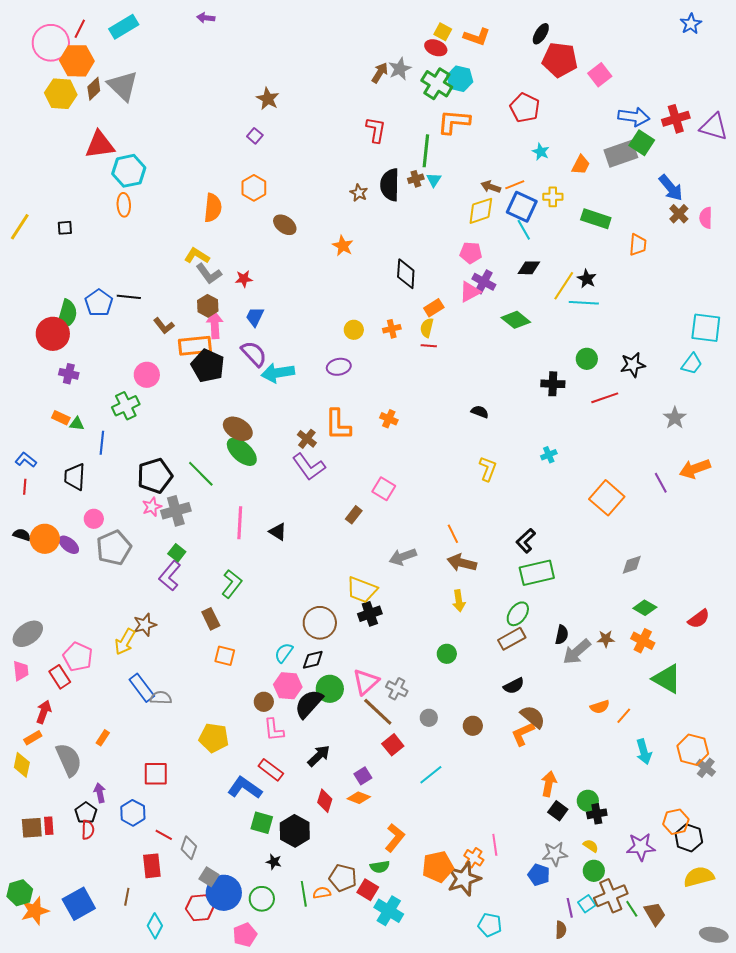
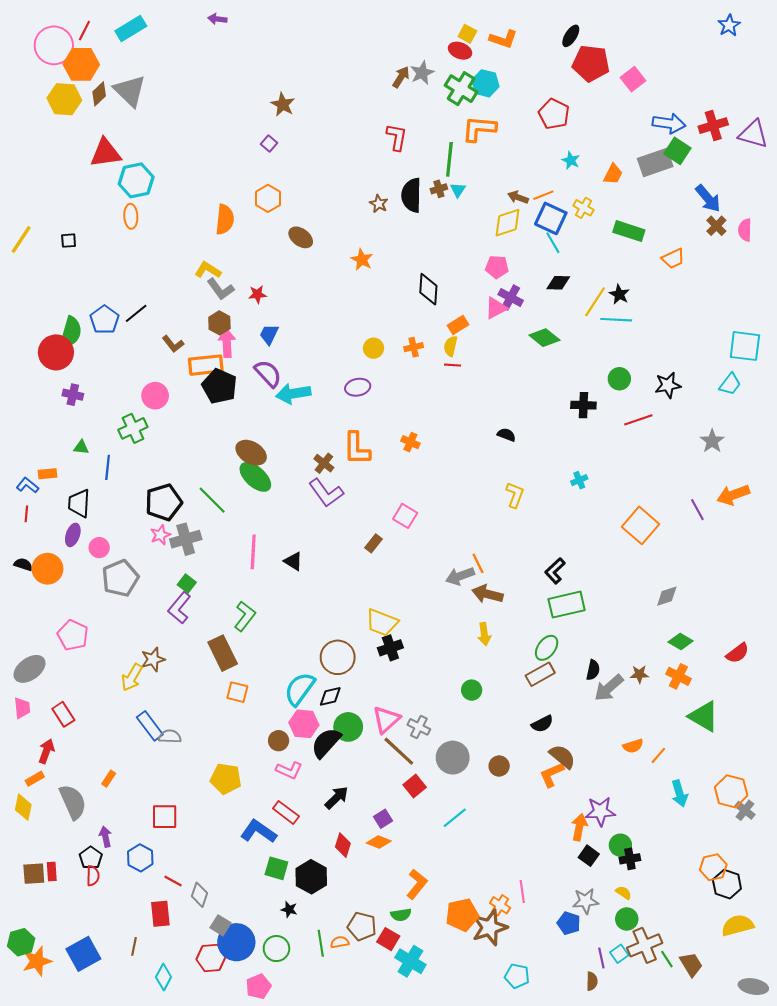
yellow cross: (553, 197) -> (583, 208), turned 30
orange trapezoid: (638, 245) -> (673, 259), turned 60
black line: (129, 297) -> (136, 313), turned -45
orange rectangle: (61, 418) -> (47, 474), moved, turned -30
purple ellipse: (69, 545) -> (73, 535), moved, turned 70
gray arrow: (403, 557) -> (460, 576), moved
brown rectangle: (211, 619) -> (223, 653), size x1.5
cyan semicircle: (284, 653) -> (300, 689), size x1.6
pink pentagon: (78, 657) -> (73, 635), moved
gray circle: (429, 718) -> (453, 758), size x1.8
pink L-shape: (274, 730) -> (289, 770), turned -60
purple star: (641, 847) -> (600, 811), moved

